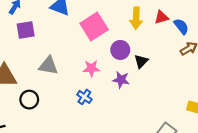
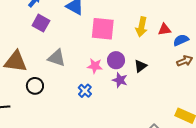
pink square: (94, 26) -> (103, 29), turned 30
blue semicircle: (181, 26) -> (181, 40), turned -84
purple square: (26, 30) -> (41, 23), turned 30
purple circle: (120, 50) -> (116, 60), moved

